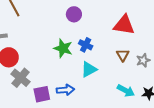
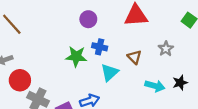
purple circle: (74, 14) -> (88, 19), moved
brown triangle: (123, 55) -> (134, 57), moved

